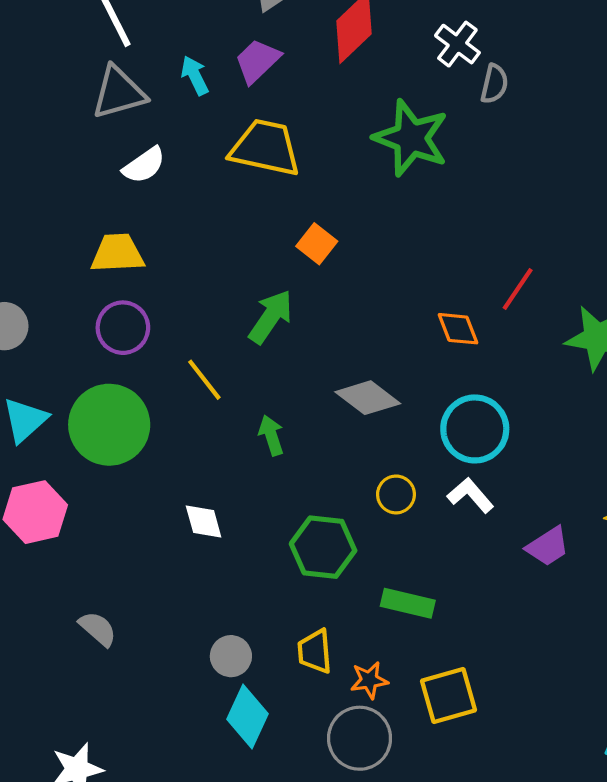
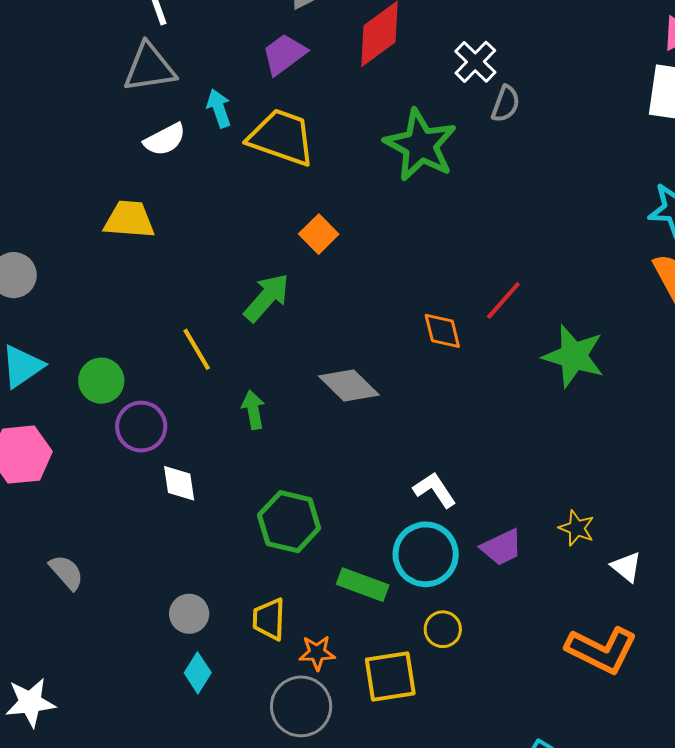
cyan arrow: (195, 75) -> (219, 108), moved
purple circle: (123, 328) -> (141, 427), moved
green circle: (109, 425) -> (101, 381), size x0.6
cyan circle: (475, 429) -> (426, 554), moved
yellow circle: (396, 494) -> (443, 629), moved
cyan diamond: (248, 717) -> (198, 673), size x0.7

